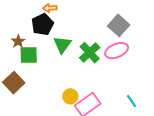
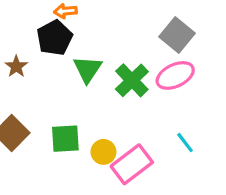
green square: (29, 55) -> (65, 139), moved
cyan line: (132, 101) -> (185, 143), moved

